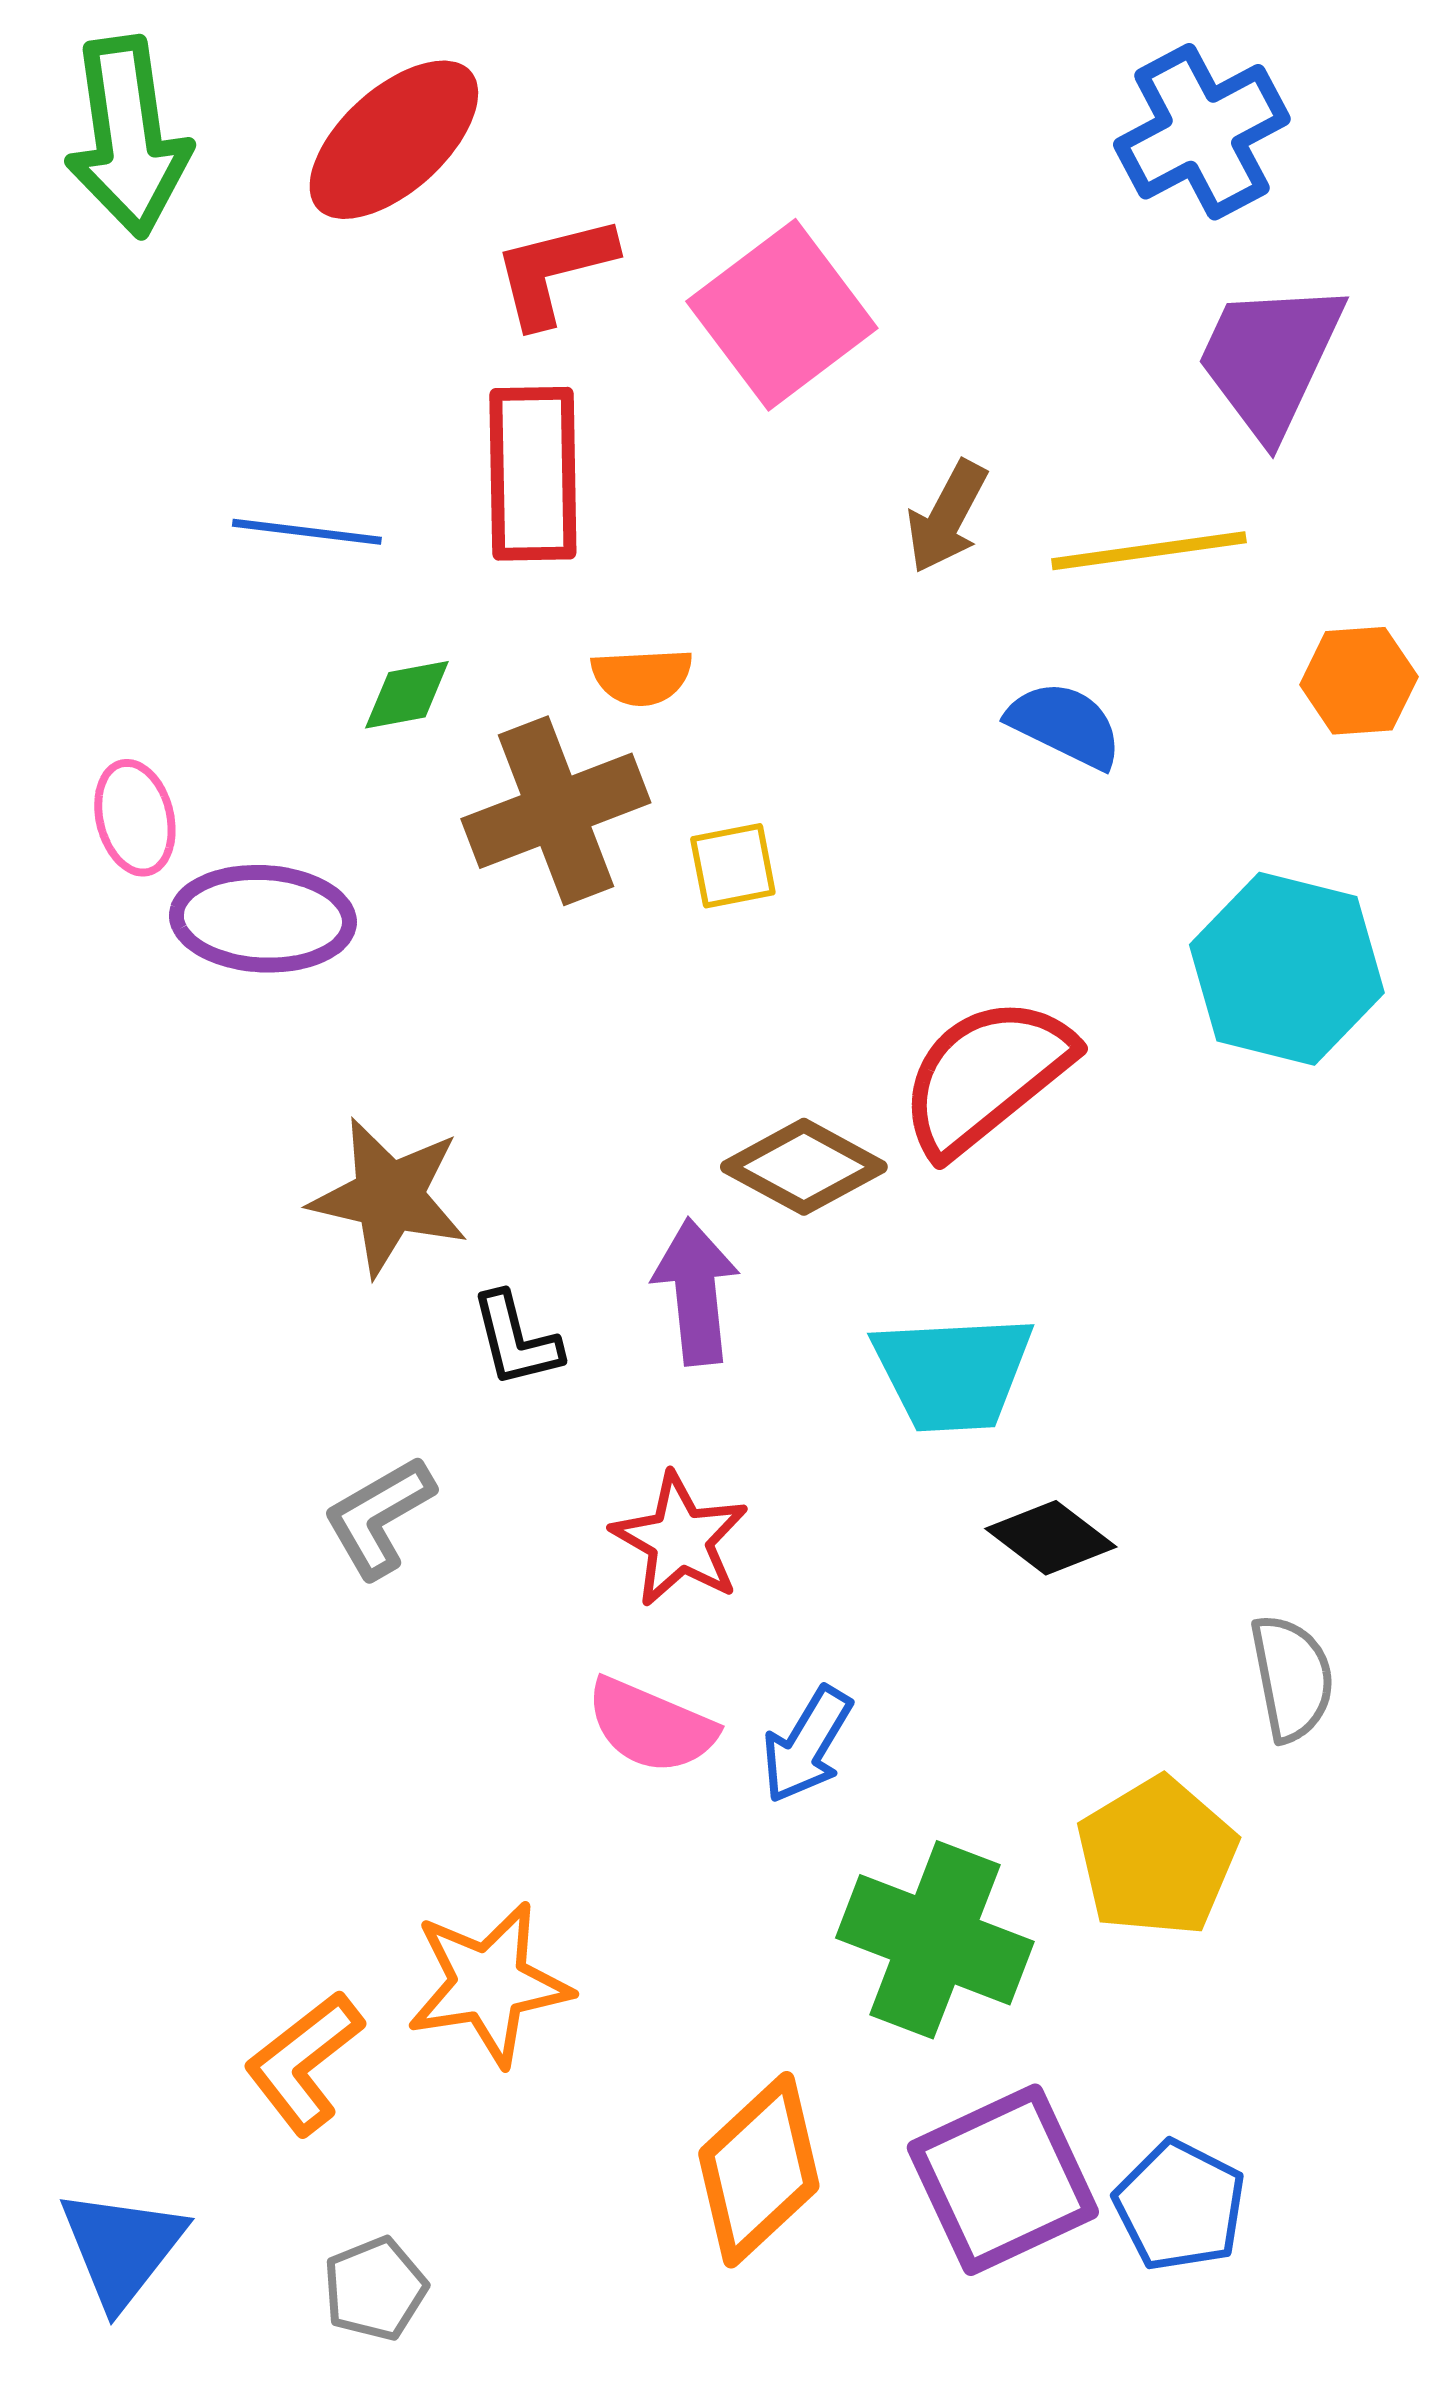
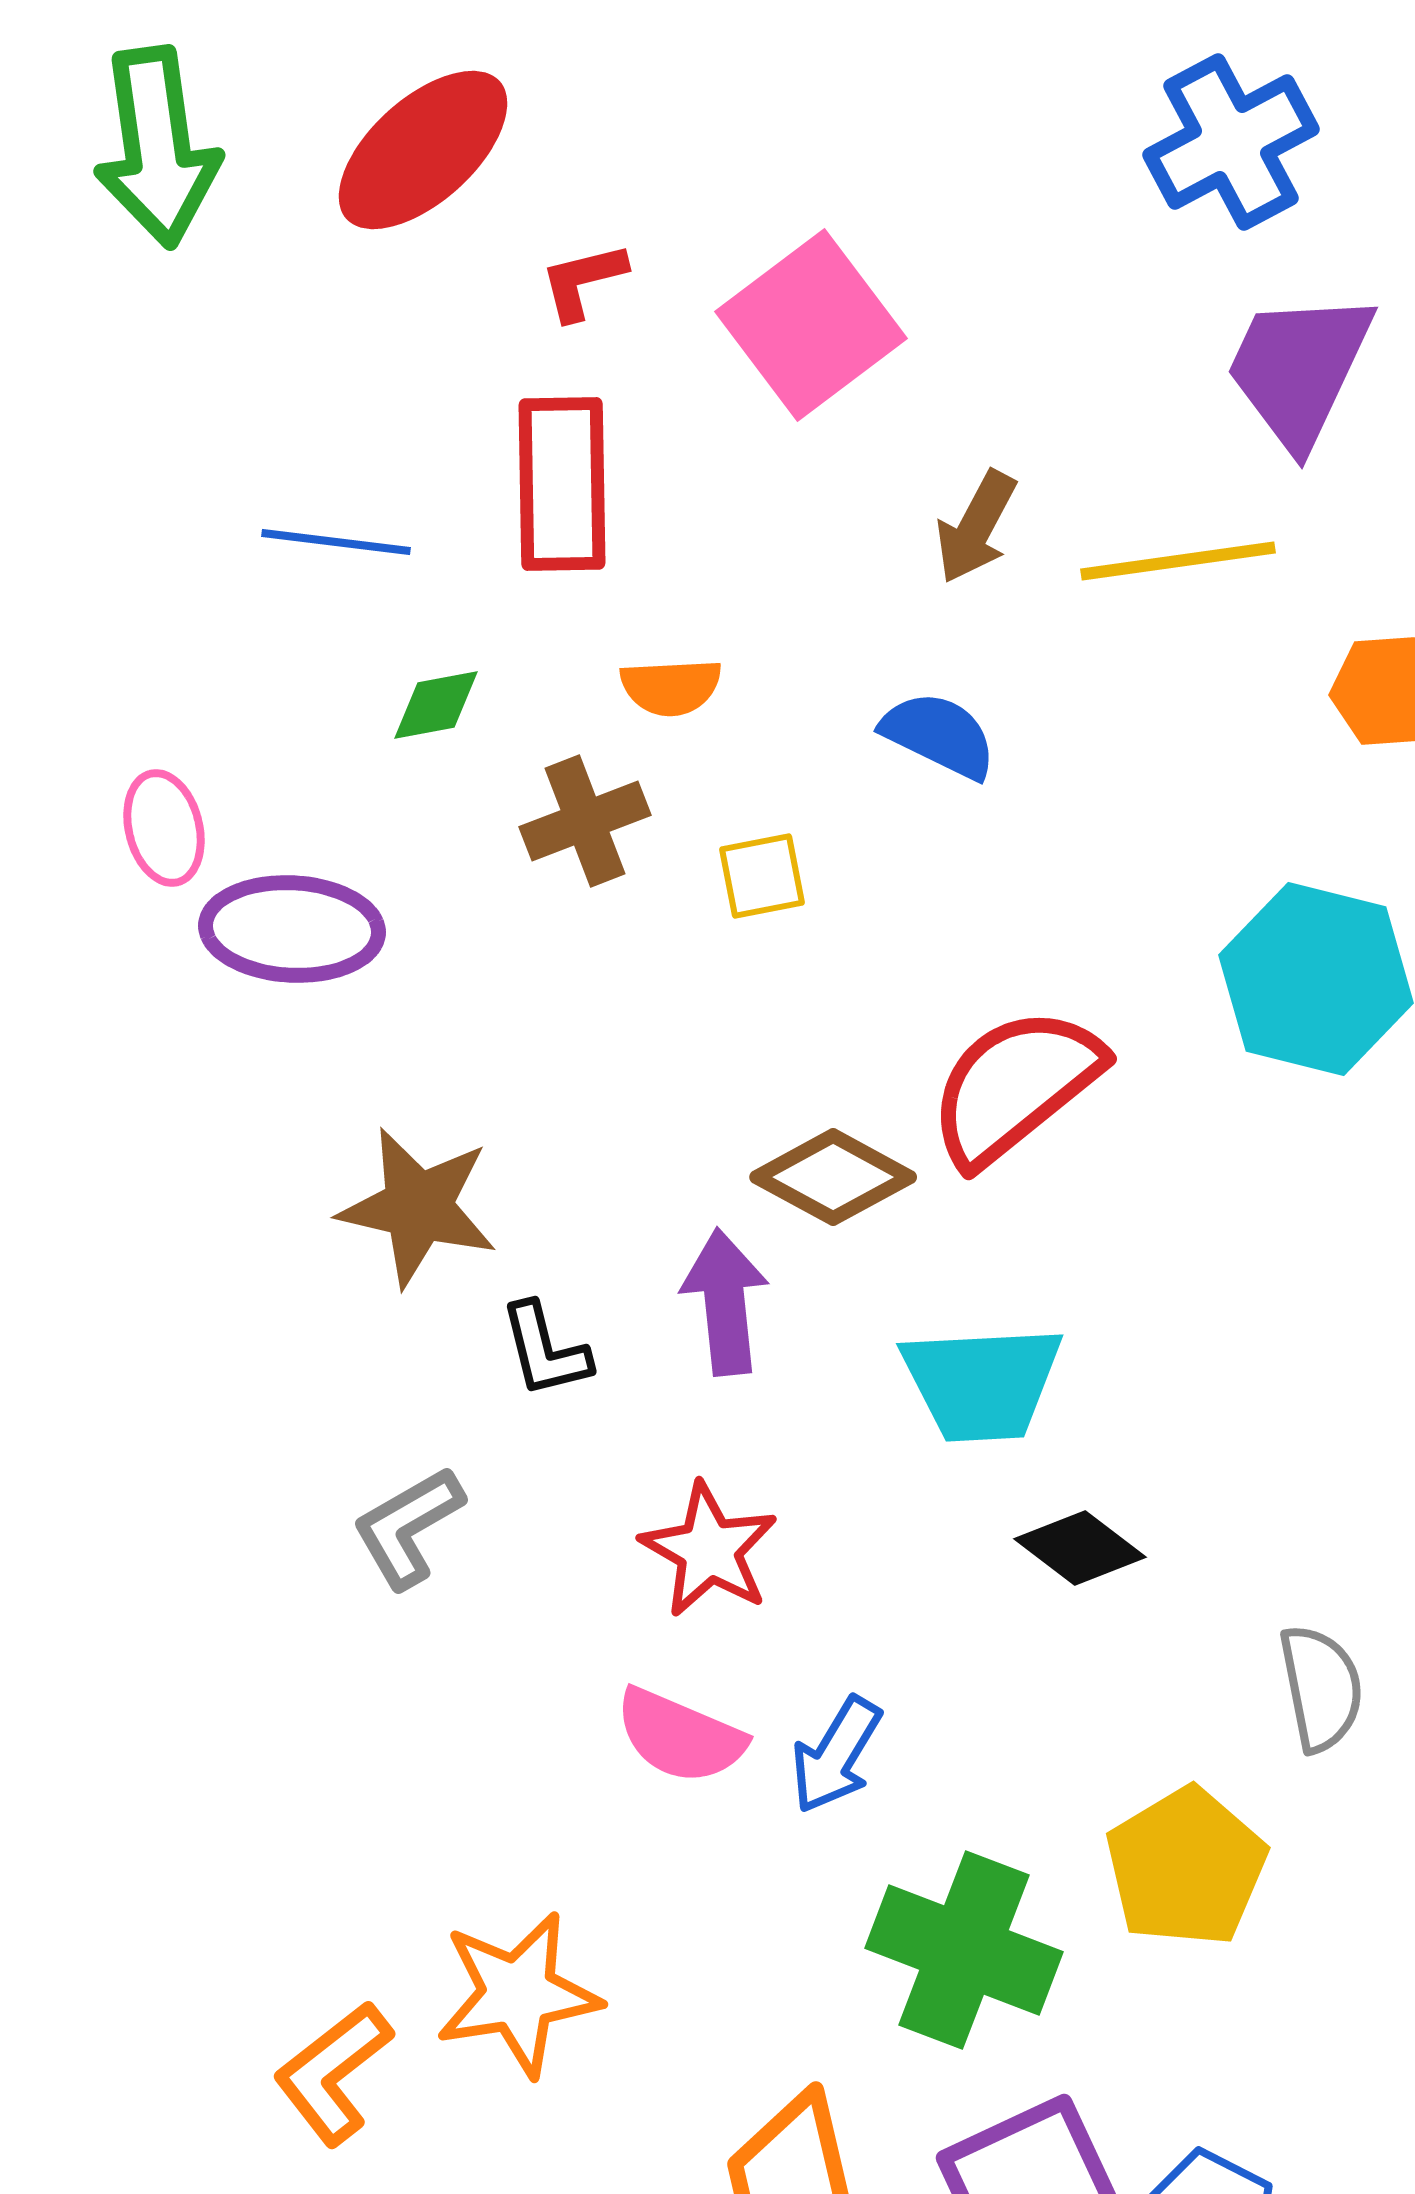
red L-shape: (554, 271) -> (583, 281), size x0.7
blue semicircle: (1065, 725) -> (939, 735), moved
brown cross: (556, 811) -> (585, 821), size x0.7

